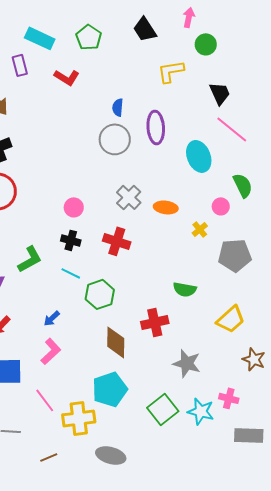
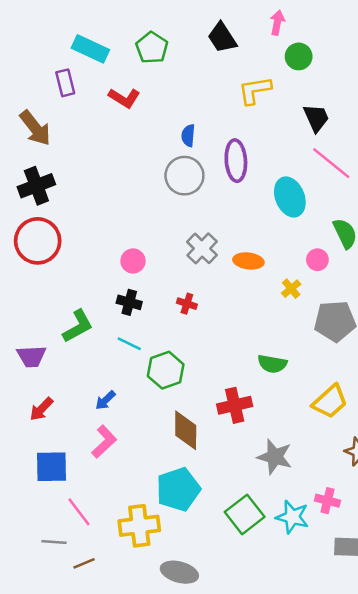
red cross: (117, 241) -> (187, 304), size x0.6
pink line: (45, 400) -> (79, 512), moved
brown line: (49, 457) -> (84, 563), moved

